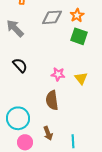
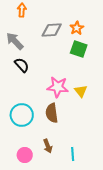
black semicircle: (20, 65) -> (22, 65), moved
pink star: (58, 74) -> (58, 87), size x1.5
cyan circle: (18, 118) -> (22, 115), moved

